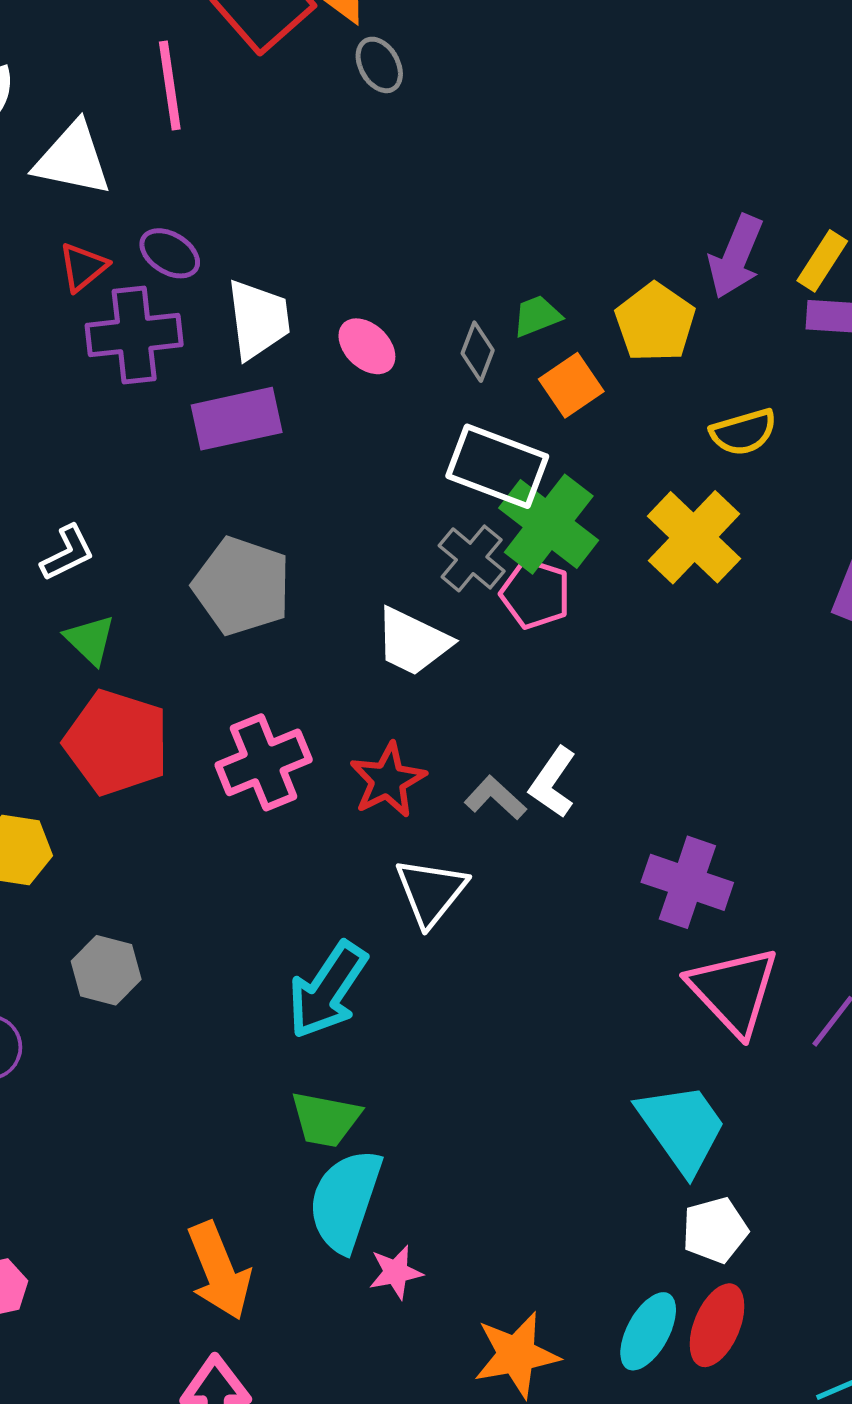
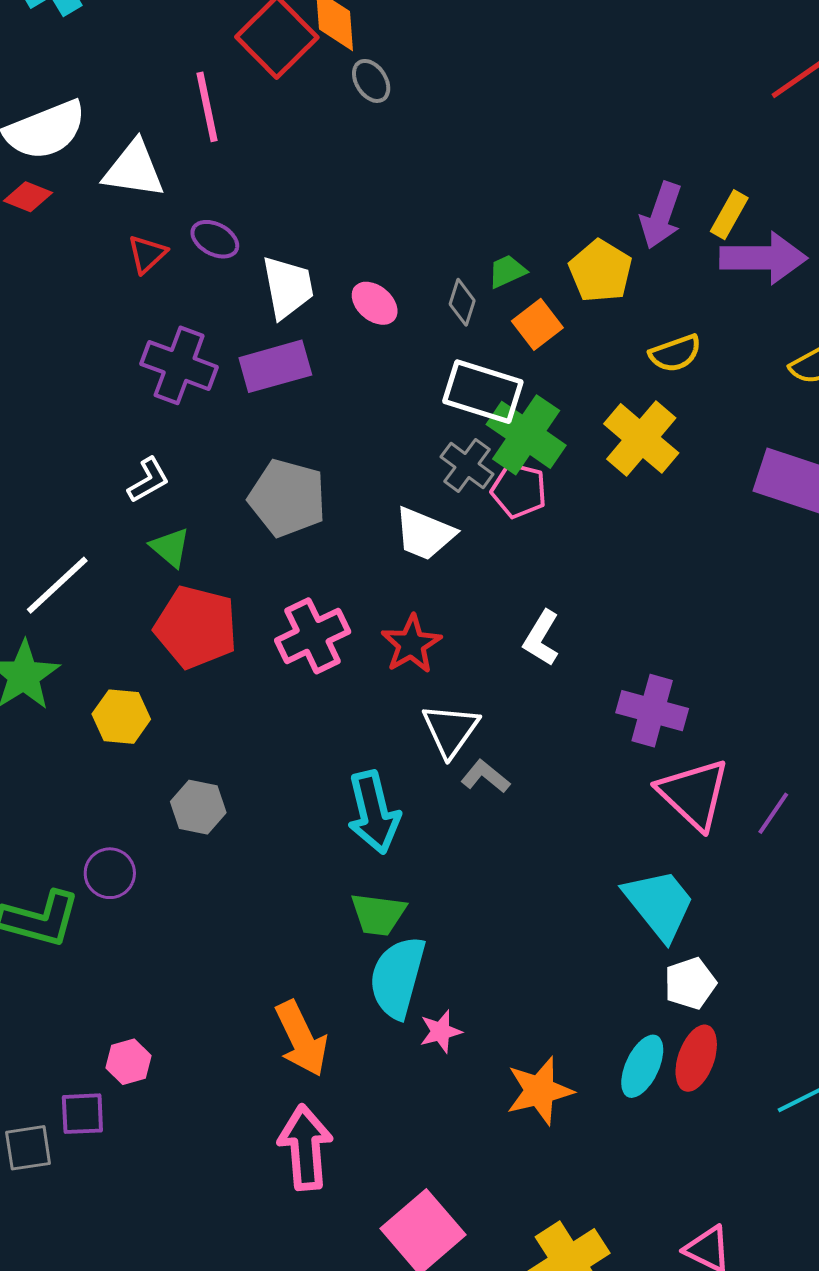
purple cross: (134, 335) -> (179, 365), moved, turned 30
gray L-shape: (495, 798) -> (485, 776), moved
cyan arrow: (327, 990) -> (374, 812), turned -44

